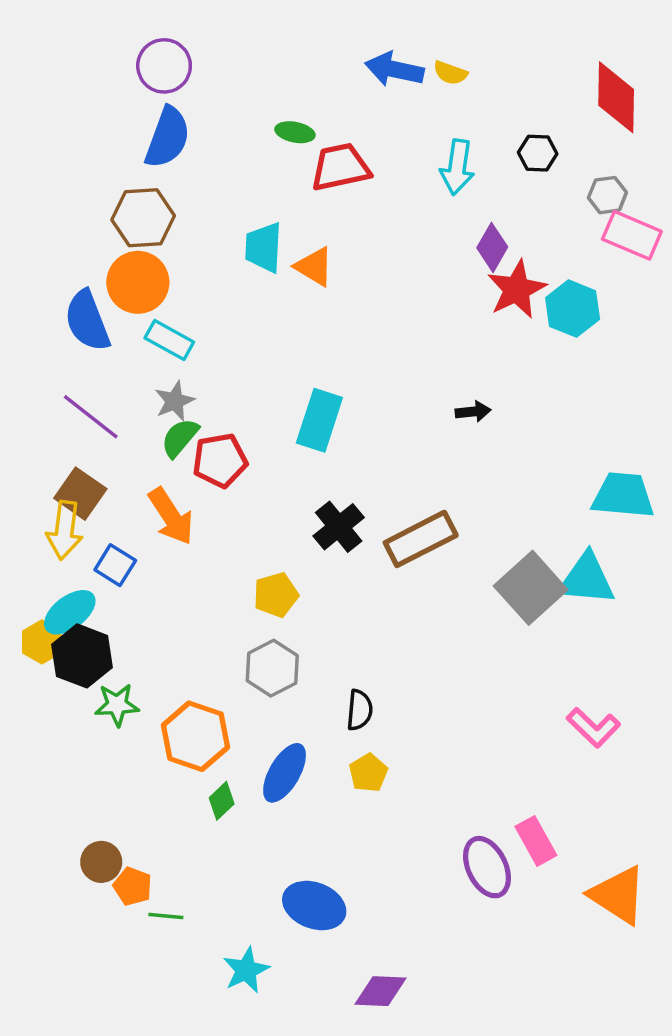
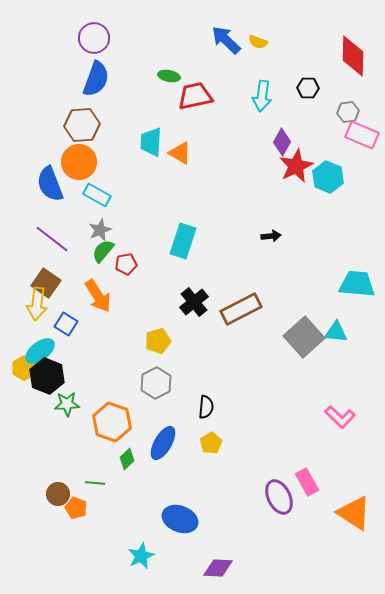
blue arrow: (394, 69) -> (226, 40), turned 32
red pentagon: (220, 460) -> (126, 264), size x0.7
cyan triangle: (586, 579) -> (336, 332), size x0.7
green line: (166, 916) -> (95, 483), moved

